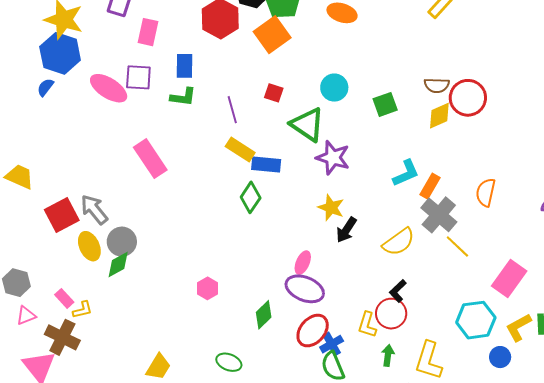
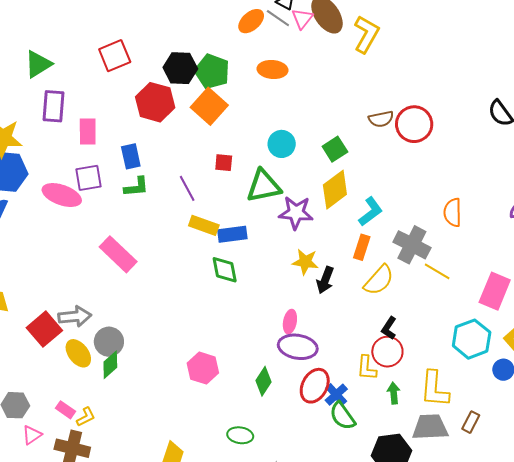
yellow diamond: (439, 116) -> (335, 190), moved, size x1.4
green triangle: (307, 125) -> (264, 186), turned -33
orange rectangle: (430, 186) -> (362, 247), moved
green diamond: (251, 197) -> (225, 270), turned -32
gray arrow: (94, 209) -> (75, 316), turned 136
pink hexagon: (207, 288) -> (203, 368), size x1.4

